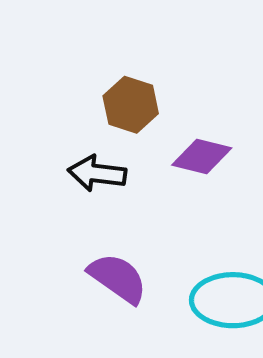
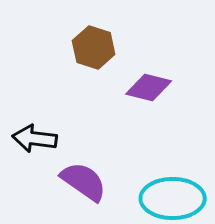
black arrow: (97, 173) -> (35, 138), moved

